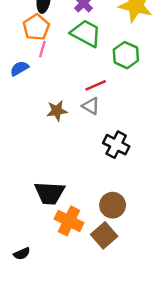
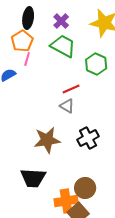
brown star: (57, 111) -> (47, 140), moved, size x1.5
black cross: (116, 145) -> (88, 138), turned 35
orange cross: (69, 221) -> (66, 201), moved, turned -35

